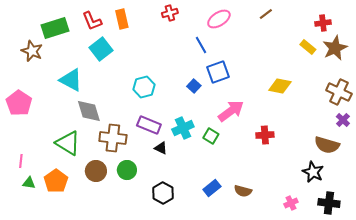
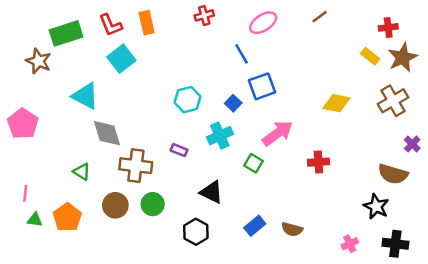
cyan hexagon: (144, 87) -> (187, 100), moved
brown cross: (339, 92) -> (393, 101), moved, turned 35
purple rectangle: (149, 125) -> (179, 150), size x0.6
cyan cross: (183, 128) -> (220, 136), moved
green triangle: (68, 143) -> (82, 172), size x0.6
black triangle: (161, 148) -> (212, 192), moved, size x1.5

